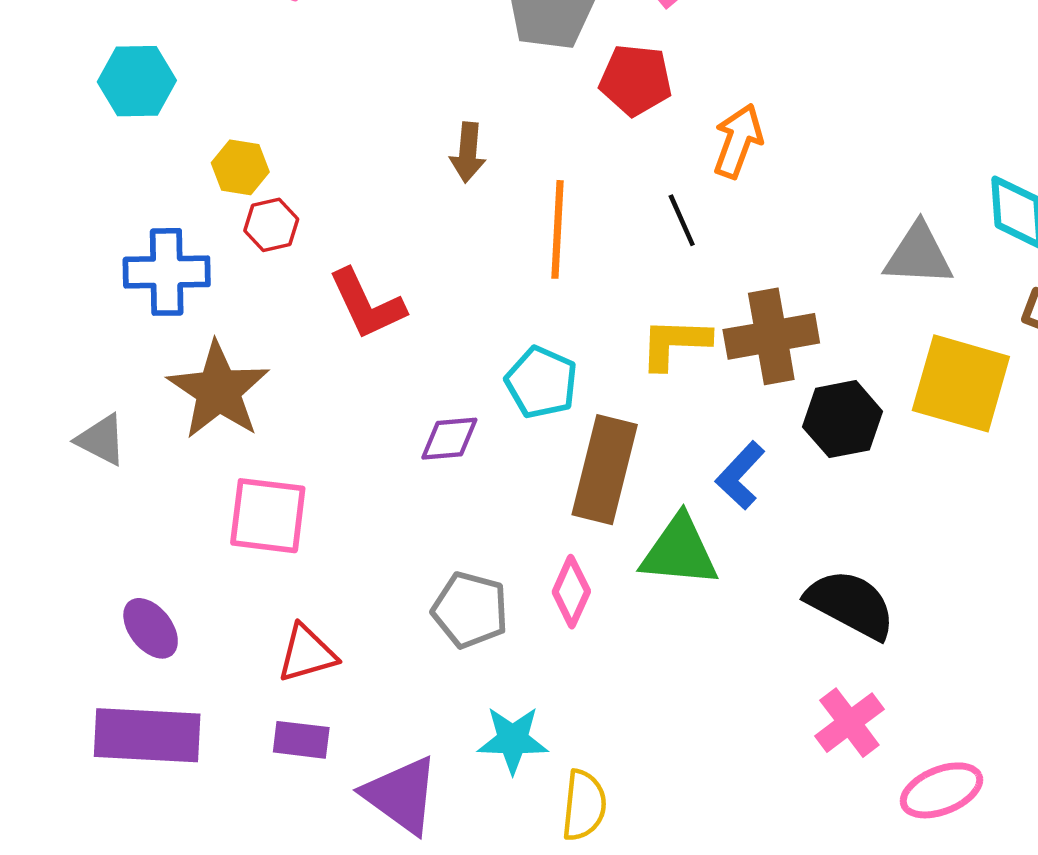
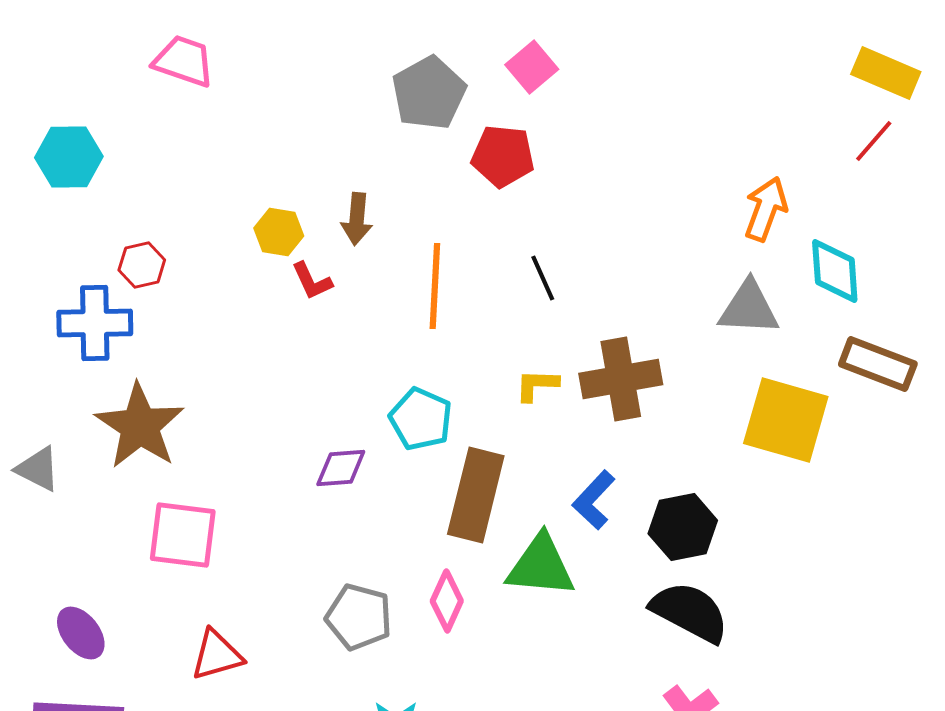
orange arrow: (738, 141) -> (766, 209), moved
yellow hexagon: (240, 167) -> (279, 232), moved
red hexagon: (271, 225) -> (142, 265), moved
red L-shape: (367, 304) -> (312, 281), moved, size x0.6
yellow L-shape: (675, 343) -> (537, 385), size x0.7
black hexagon: (843, 419) -> (683, 527), moved

